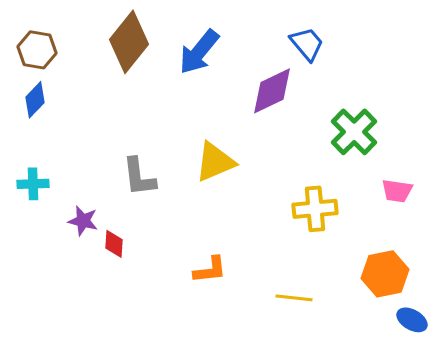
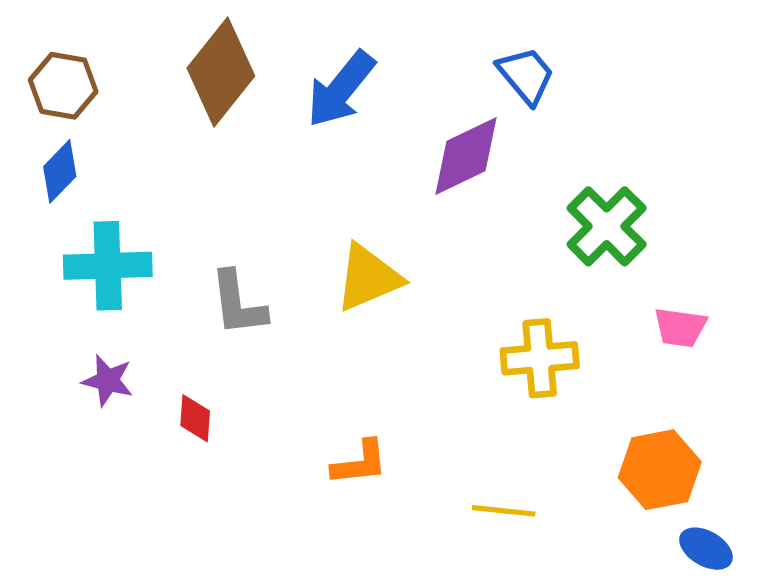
cyan cross: (33, 184) -> (108, 266), moved, size x1.6
purple star: (83, 221) -> (108, 381), moved

